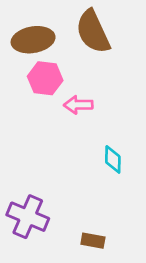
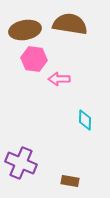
brown semicircle: (93, 32) -> (70, 24), turned 124

